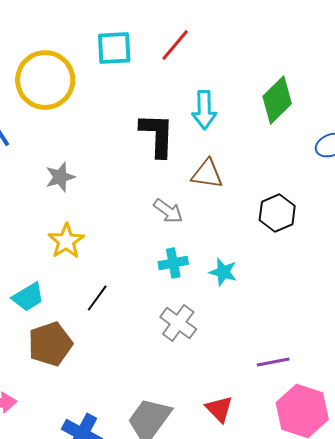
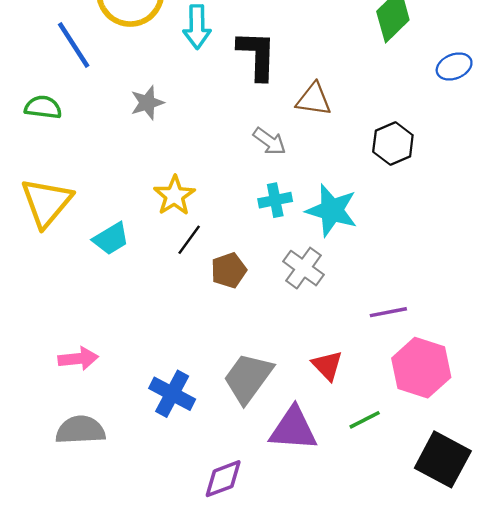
cyan arrow: (204, 110) -> (197, 27), moved
yellow star: (66, 241) -> (174, 196), moved
cyan star: (223, 272) -> (332, 210), size x1.6
gray cross: (178, 323) -> (303, 268), moved
brown pentagon: (50, 344) -> (229, 270), moved, size x0.7

